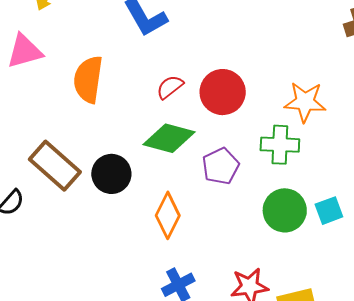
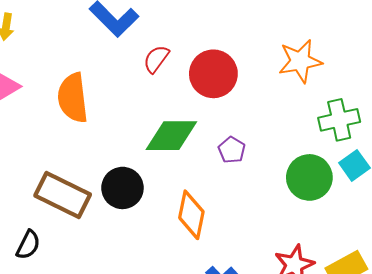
red semicircle: (170, 87) -> (156, 59), moved
green cross: (280, 145) -> (339, 120), moved
purple pentagon: (221, 166) -> (232, 150), size x0.7

